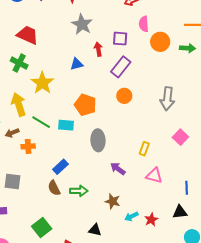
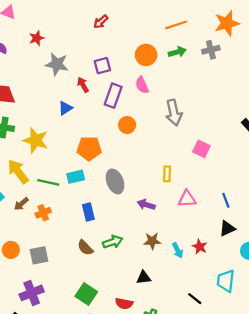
pink semicircle: (144, 24) -> (142, 85), moved
blue rectangle: (60, 167) -> (88, 212), moved, turned -42
cyan arrow: (131, 216) -> (178, 250), turned -72

